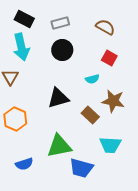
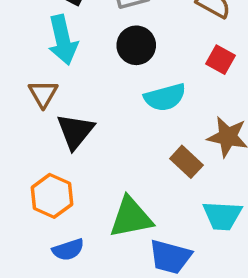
cyan semicircle: (92, 79) -> (165, 97), moved, size x1.6
black triangle: (58, 98) -> (75, 131), moved, turned -35
orange hexagon: (15, 119) -> (52, 196), moved

